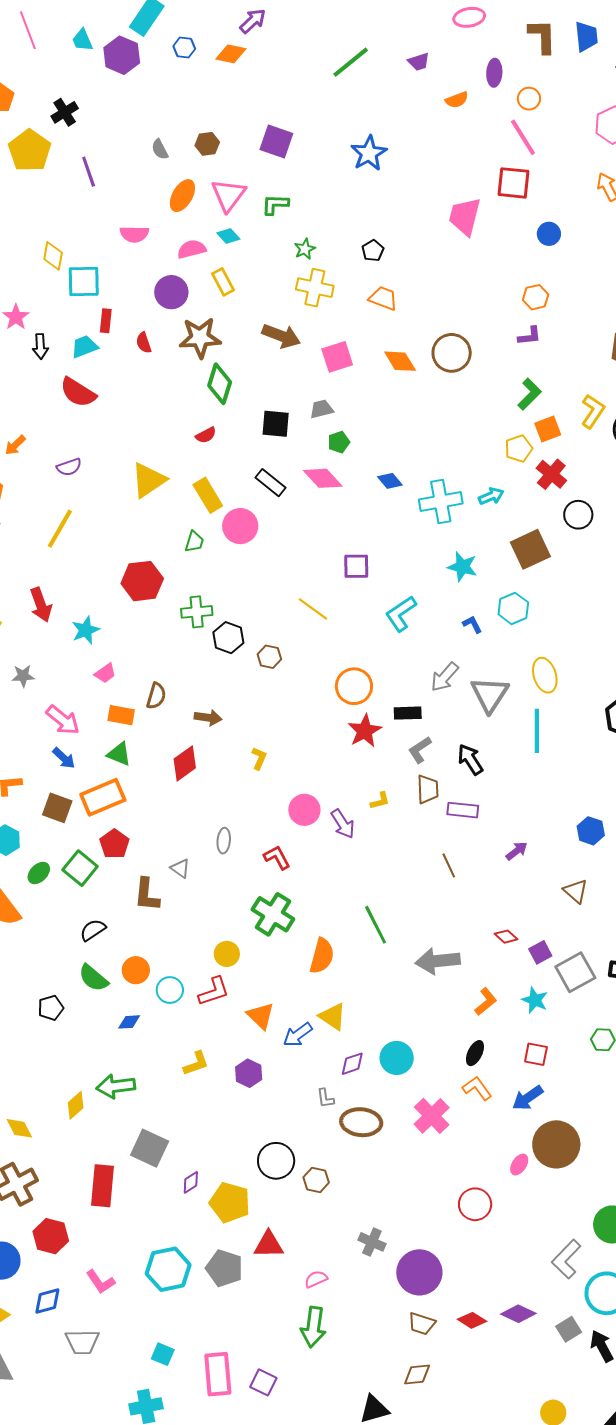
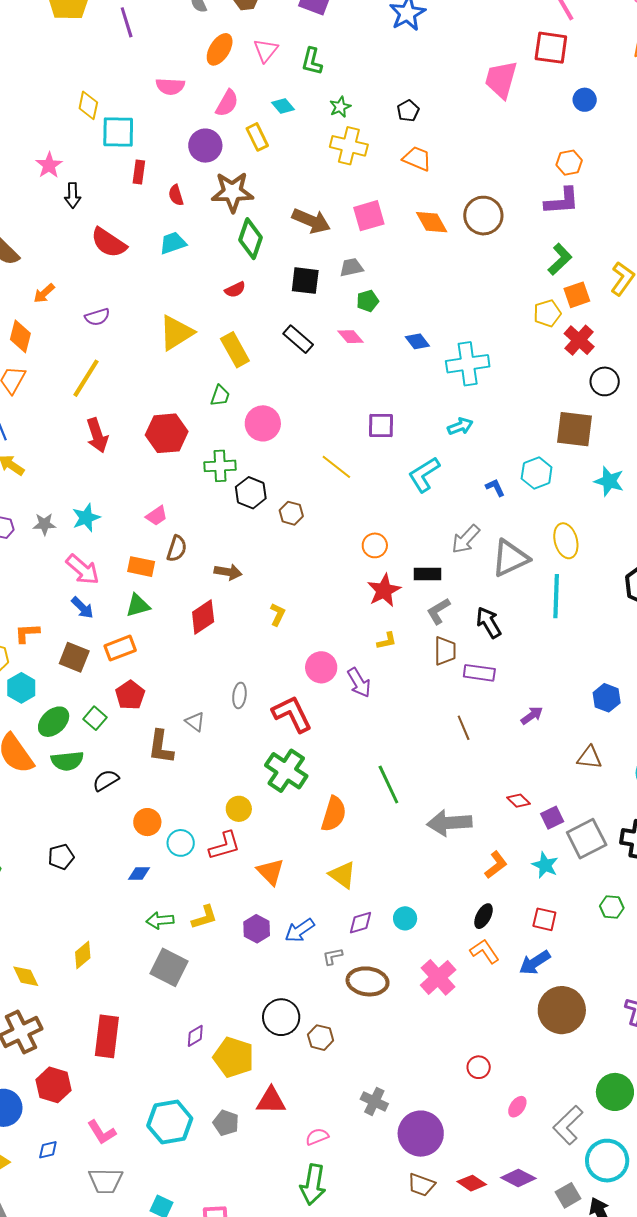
pink triangle: (229, 195) -> (266, 50), size x0.7
green L-shape: (275, 204) -> (312, 61), turned -80
cyan diamond: (228, 236) -> (283, 106), moved
pink semicircle: (192, 249) -> (227, 103), turned 132
brown arrow: (281, 336) -> (311, 221), moved
purple L-shape: (530, 336) -> (562, 201), size x1.5
cyan trapezoid: (84, 347) -> (173, 243), moved
pink diamond: (323, 478) -> (351, 337), size x0.7
cyan arrow: (491, 496) -> (460, 426), moved
pink circle: (240, 526) -> (263, 423), moved
brown square: (530, 549) -> (574, 429), moved, turned 30
cyan star: (462, 567) -> (609, 481), moved
red arrow: (41, 605) -> (97, 435), moved
cyan star: (86, 630) -> (86, 518), moved
pink trapezoid: (105, 673) -> (157, 516), moved
orange circle: (354, 686) -> (375, 545), size x0.7
gray triangle: (490, 694) -> (510, 558), turned 30
green triangle: (119, 754) -> (138, 605), turned -40
orange rectangle: (103, 797) -> (120, 648), size x0.7
yellow L-shape: (380, 801) -> (387, 641), moved
red L-shape: (277, 857) -> (292, 714), size x1.5
green square: (80, 868) -> (95, 718), size x0.7
green ellipse: (39, 873) -> (54, 722), size x1.4
brown triangle: (576, 891) -> (589, 758), turned -36
green semicircle: (93, 978) -> (67, 761), moved, turned -48
blue arrow: (298, 1035) -> (300, 930), moved
cyan circle: (397, 1058) -> (405, 918), size x0.7
green arrow: (116, 1086) -> (160, 920), moved, size x0.7
gray L-shape: (325, 1098) -> (333, 956), turned 85
gray square: (150, 1148) -> (169, 967), moved
pink ellipse: (519, 1165) -> (517, 1107), moved
red circle: (475, 1204) -> (479, 1067), size x0.7
gray pentagon: (224, 1268) -> (226, 1123), size x0.7
blue diamond: (47, 1301) -> (48, 1150), size x0.7
gray trapezoid: (82, 1342) -> (106, 1181), moved

